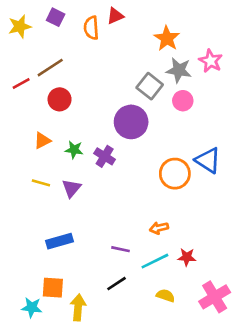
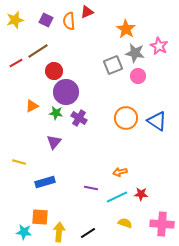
purple square: (56, 17) -> (46, 20), moved
gray square: (150, 86) -> (113, 65), turned 30
red circle: (60, 99) -> (54, 71), moved
purple circle: (131, 122) -> (66, 92), moved
orange circle: (175, 174) -> (126, 118), moved
yellow line: (41, 183) -> (19, 162), moved
black line: (117, 284) -> (88, 233), moved
pink cross: (215, 297) -> (162, 224), turned 35

